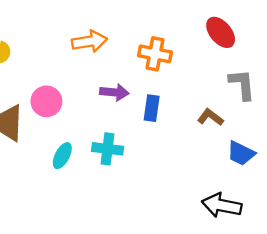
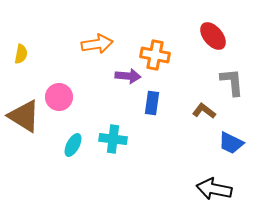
purple arrow: (114, 92) -> (128, 76), moved

